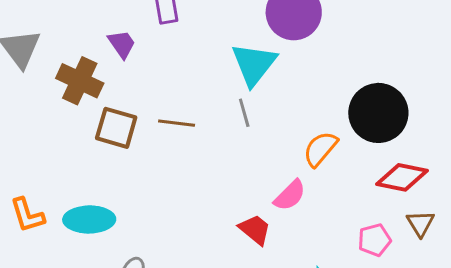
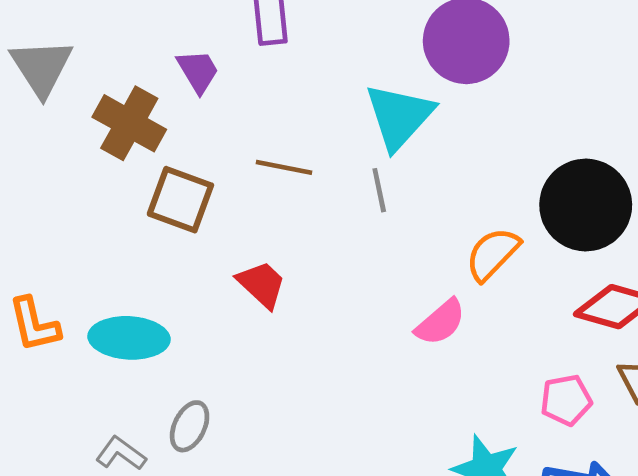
brown line: (177, 123) -> (284, 167), moved
red trapezoid: (255, 229) -> (262, 284), moved

